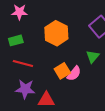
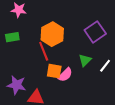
red line: (23, 63) -> (44, 51), moved, turned 48
orange square: (62, 71) -> (54, 71), turned 35

